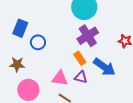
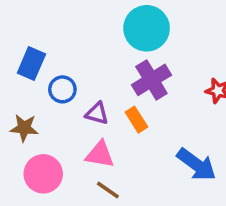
blue arrow: (104, 67) -> (197, 164), moved
purple triangle: (81, 77) -> (97, 114), moved

